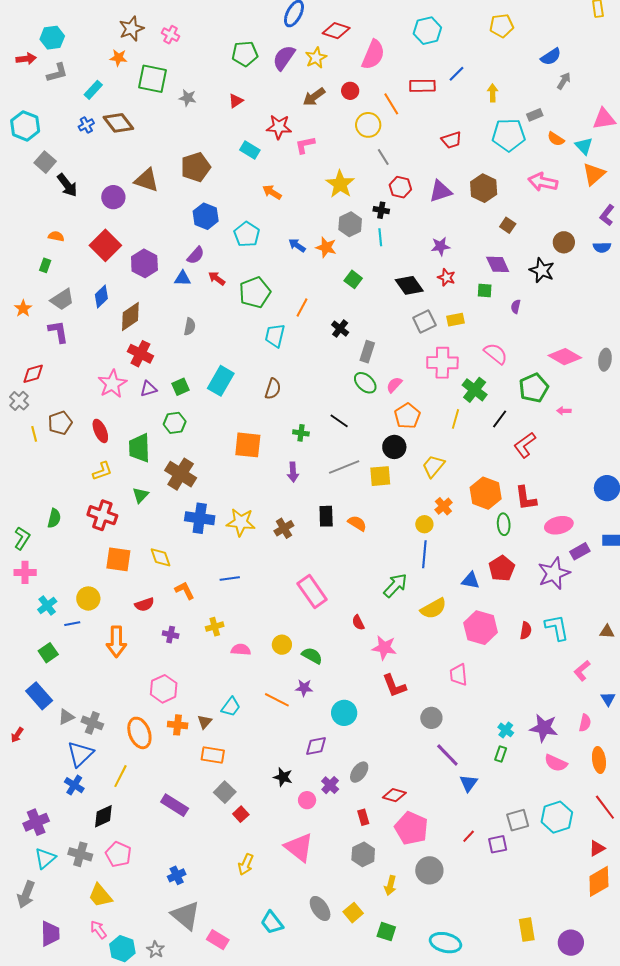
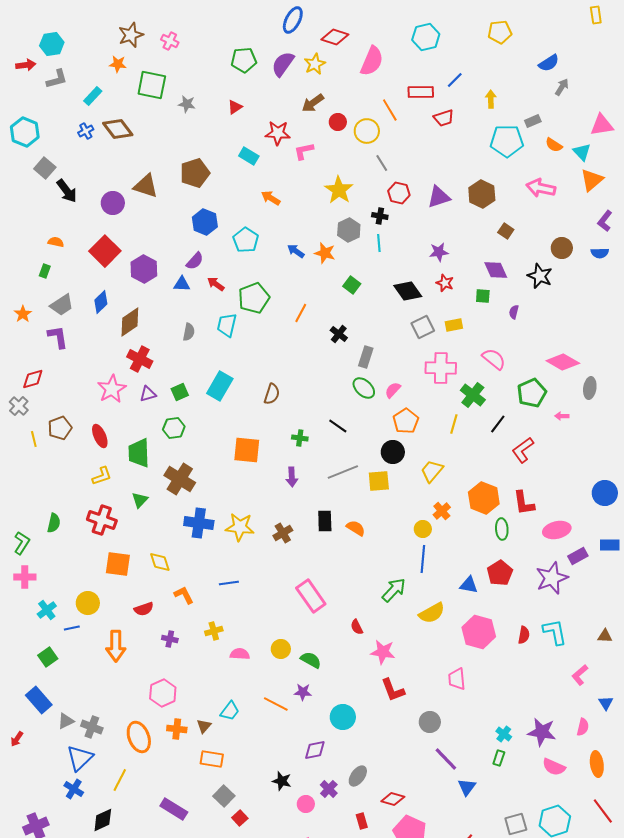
red circle: (350, 91) -> (338, 122), moved
red trapezoid: (451, 140) -> (444, 118), moved
cyan trapezoid: (275, 336) -> (227, 325), moved
gray ellipse: (605, 360) -> (590, 388), moved

